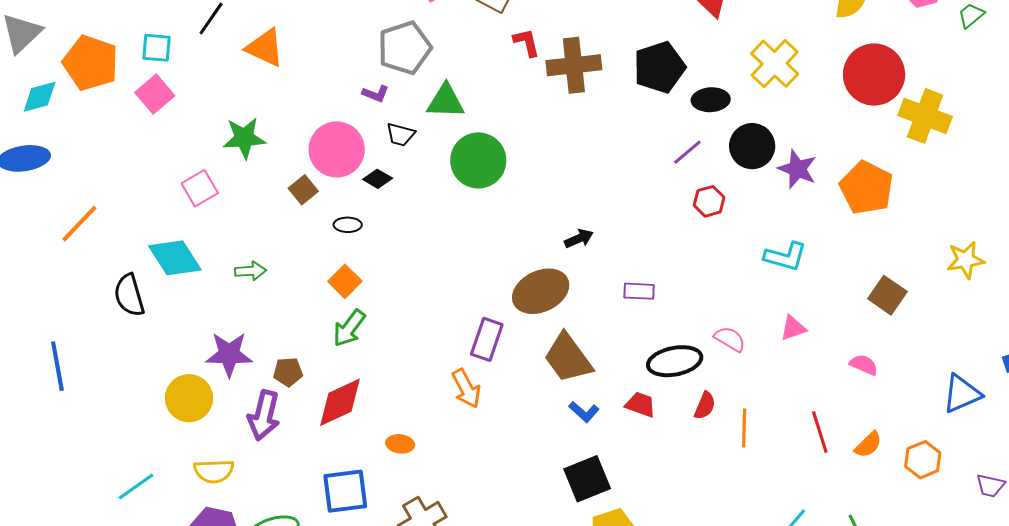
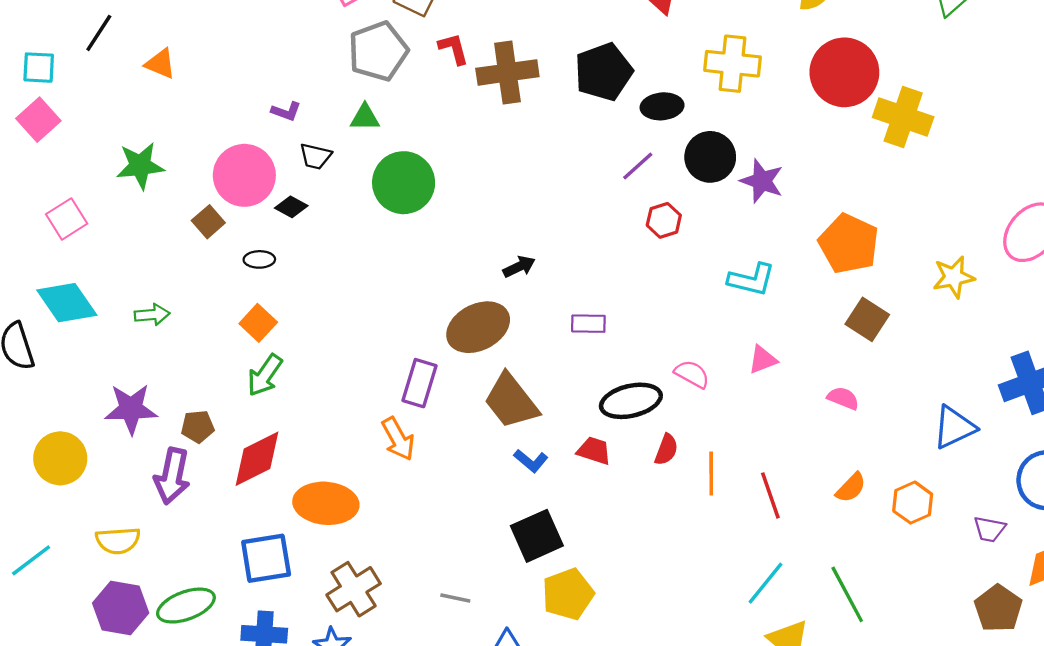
orange triangle: (265, 48) -> (160, 64), size x0.7
gray pentagon: (405, 48) -> (378, 51), moved
yellow cross: (775, 64) -> (732, 64), turned -36
green triangle: (446, 101) -> (365, 117), size x0.7
pink square: (200, 188) -> (67, 219), moved
orange pentagon: (866, 188) -> (849, 244), moved
yellow circle: (189, 398) -> (60, 458), moved
red line: (820, 432) -> (770, 495), moved
orange ellipse: (400, 444) -> (326, 503), size x2.0

